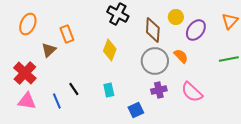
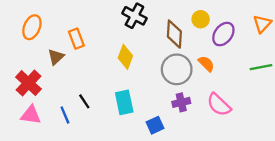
cyan rectangle: (109, 90) -> (124, 102), size x1.5

